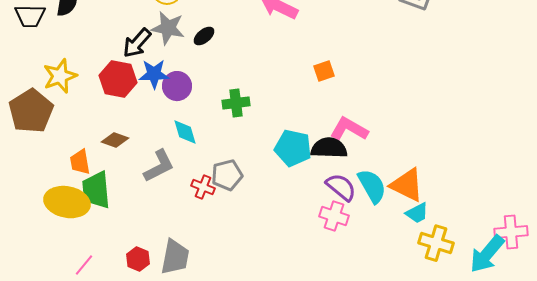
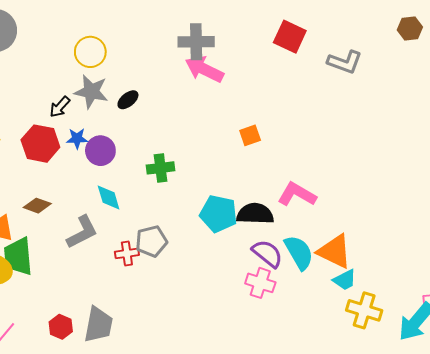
black arrow: (137, 43) -> (60, 107), size x0.7
blue star: (154, 74) -> (77, 138), size x0.7
pink L-shape: (349, 129) -> (297, 194), moved
red cross: (203, 187) -> (127, 253), turned -30

